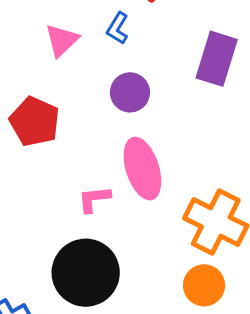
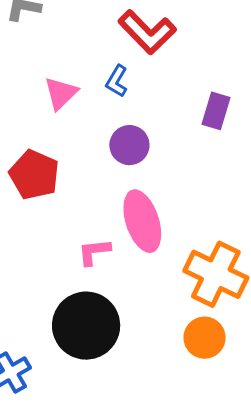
purple rectangle: (217, 59) -> (216, 111), size x0.7

